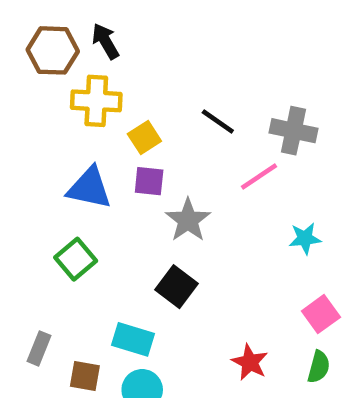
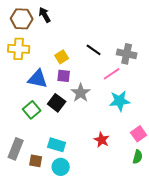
yellow cross: (96, 101) -> (19, 49), moved
cyan star: (305, 238) -> (120, 101), moved, size x1.5
black square: (177, 287) -> (57, 103), moved
gray rectangle: (39, 348) -> (16, 149), size x1.5
red star: (250, 362) -> (102, 140), moved

